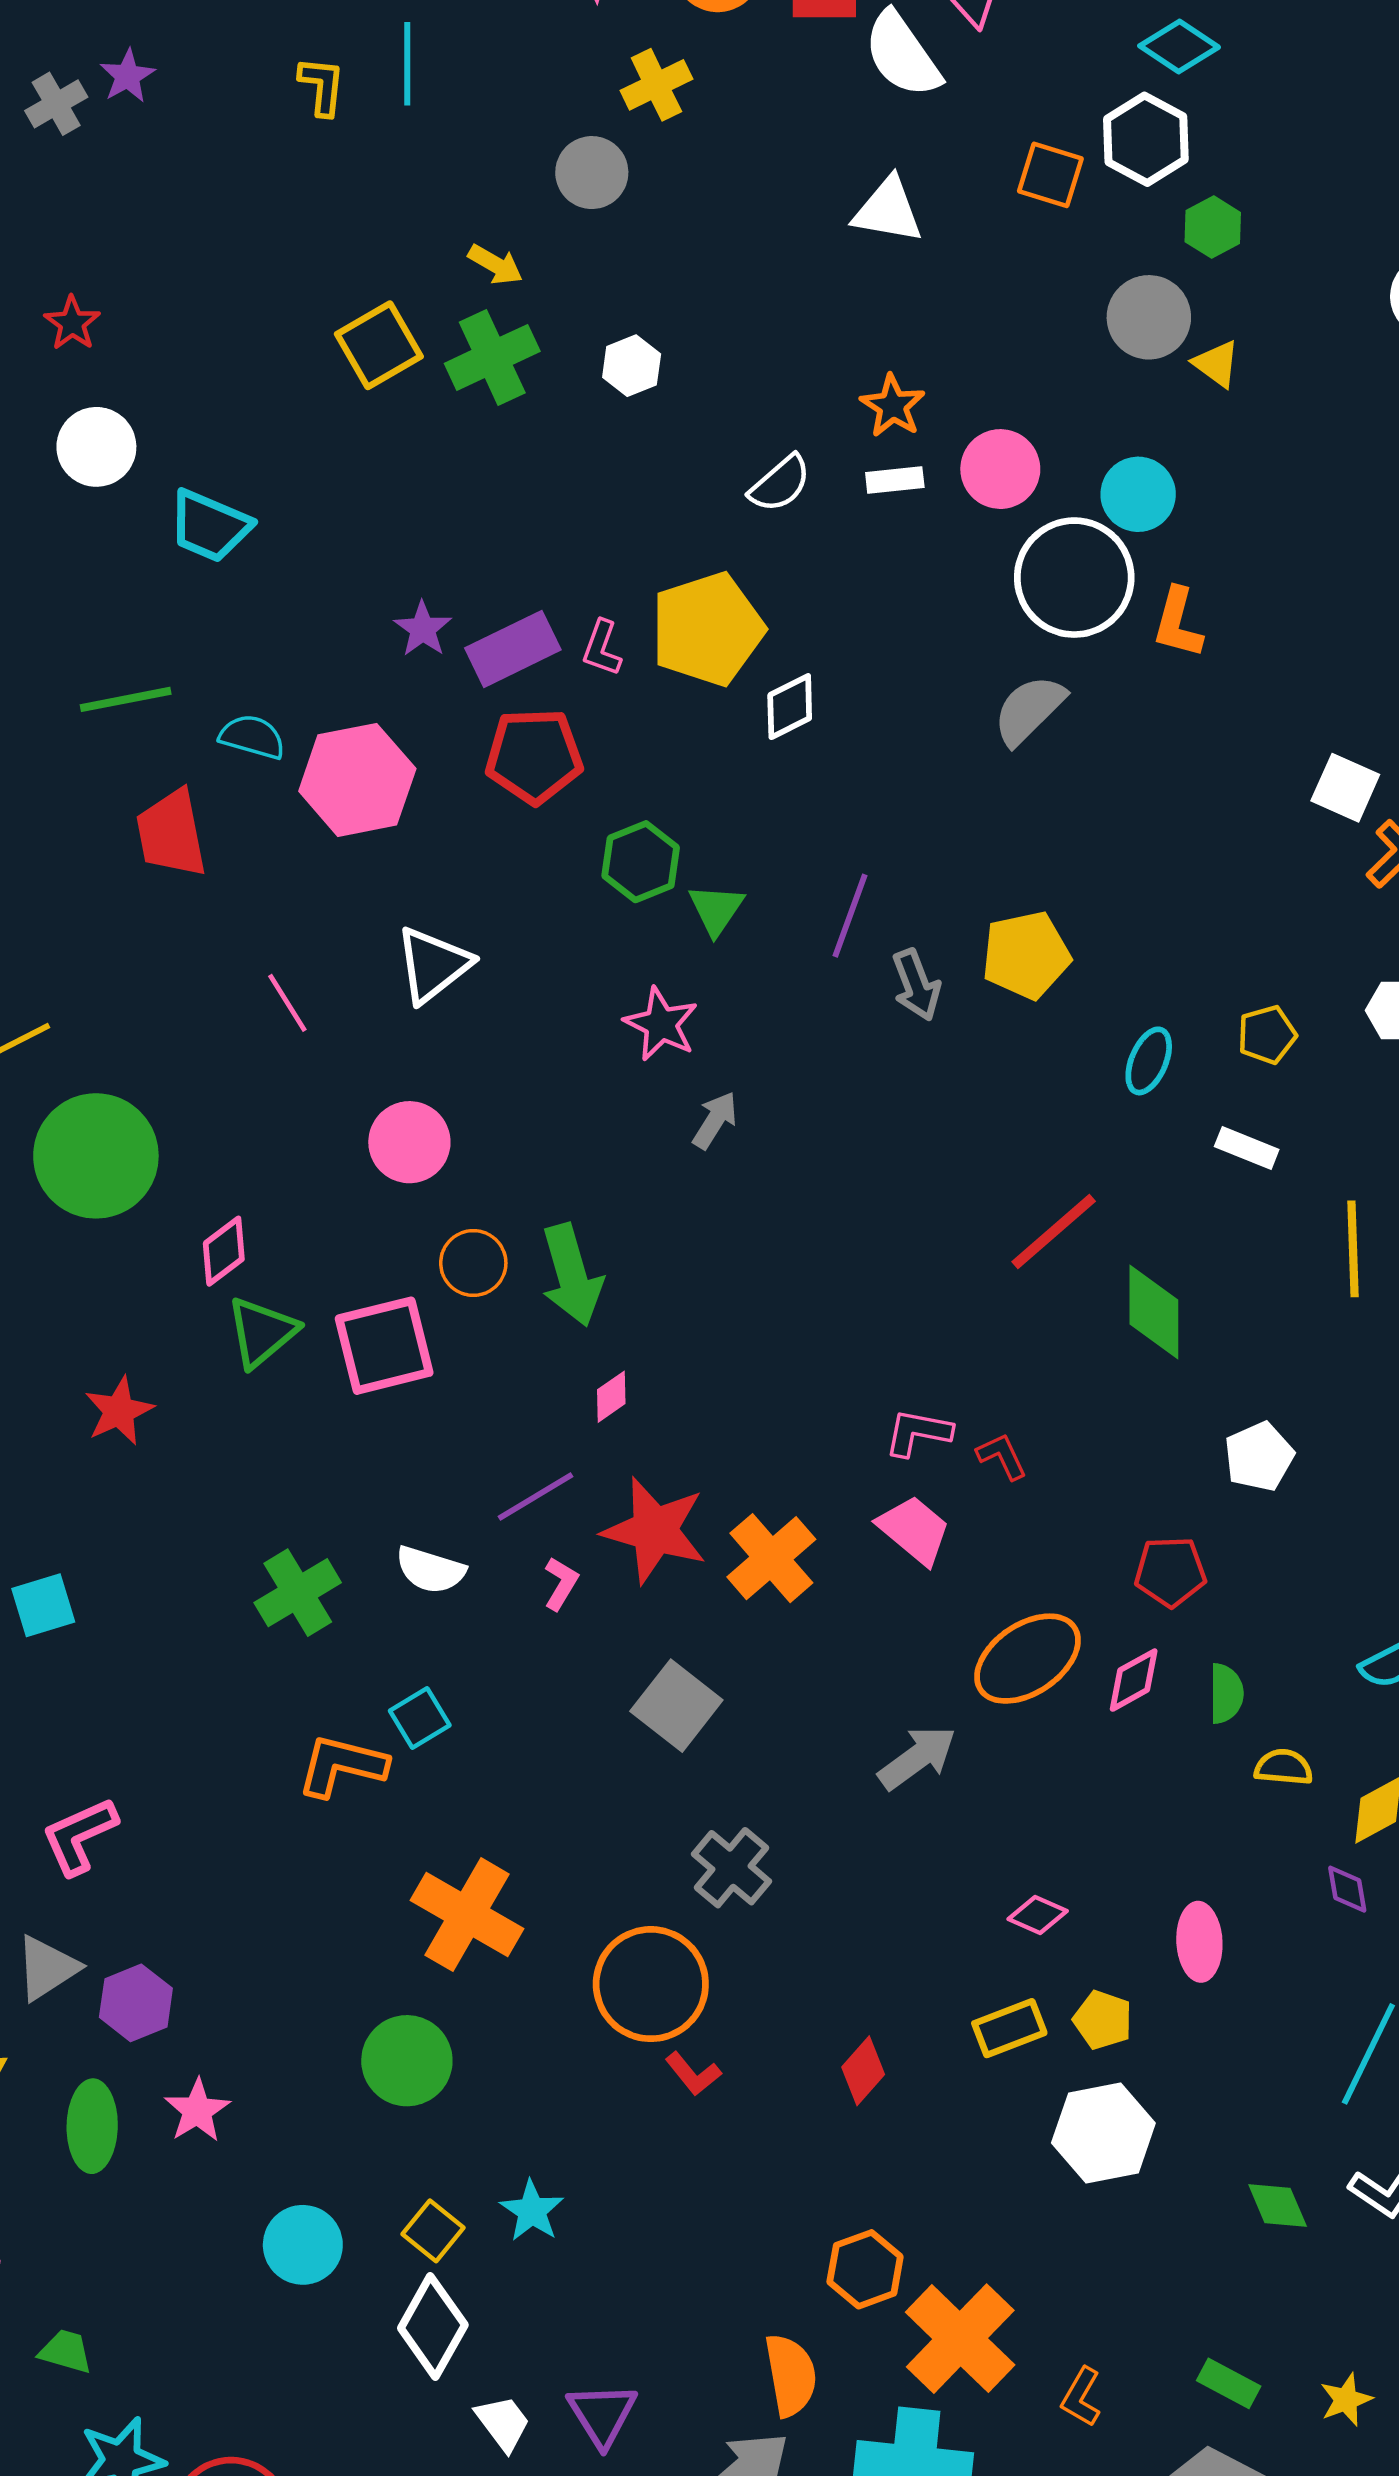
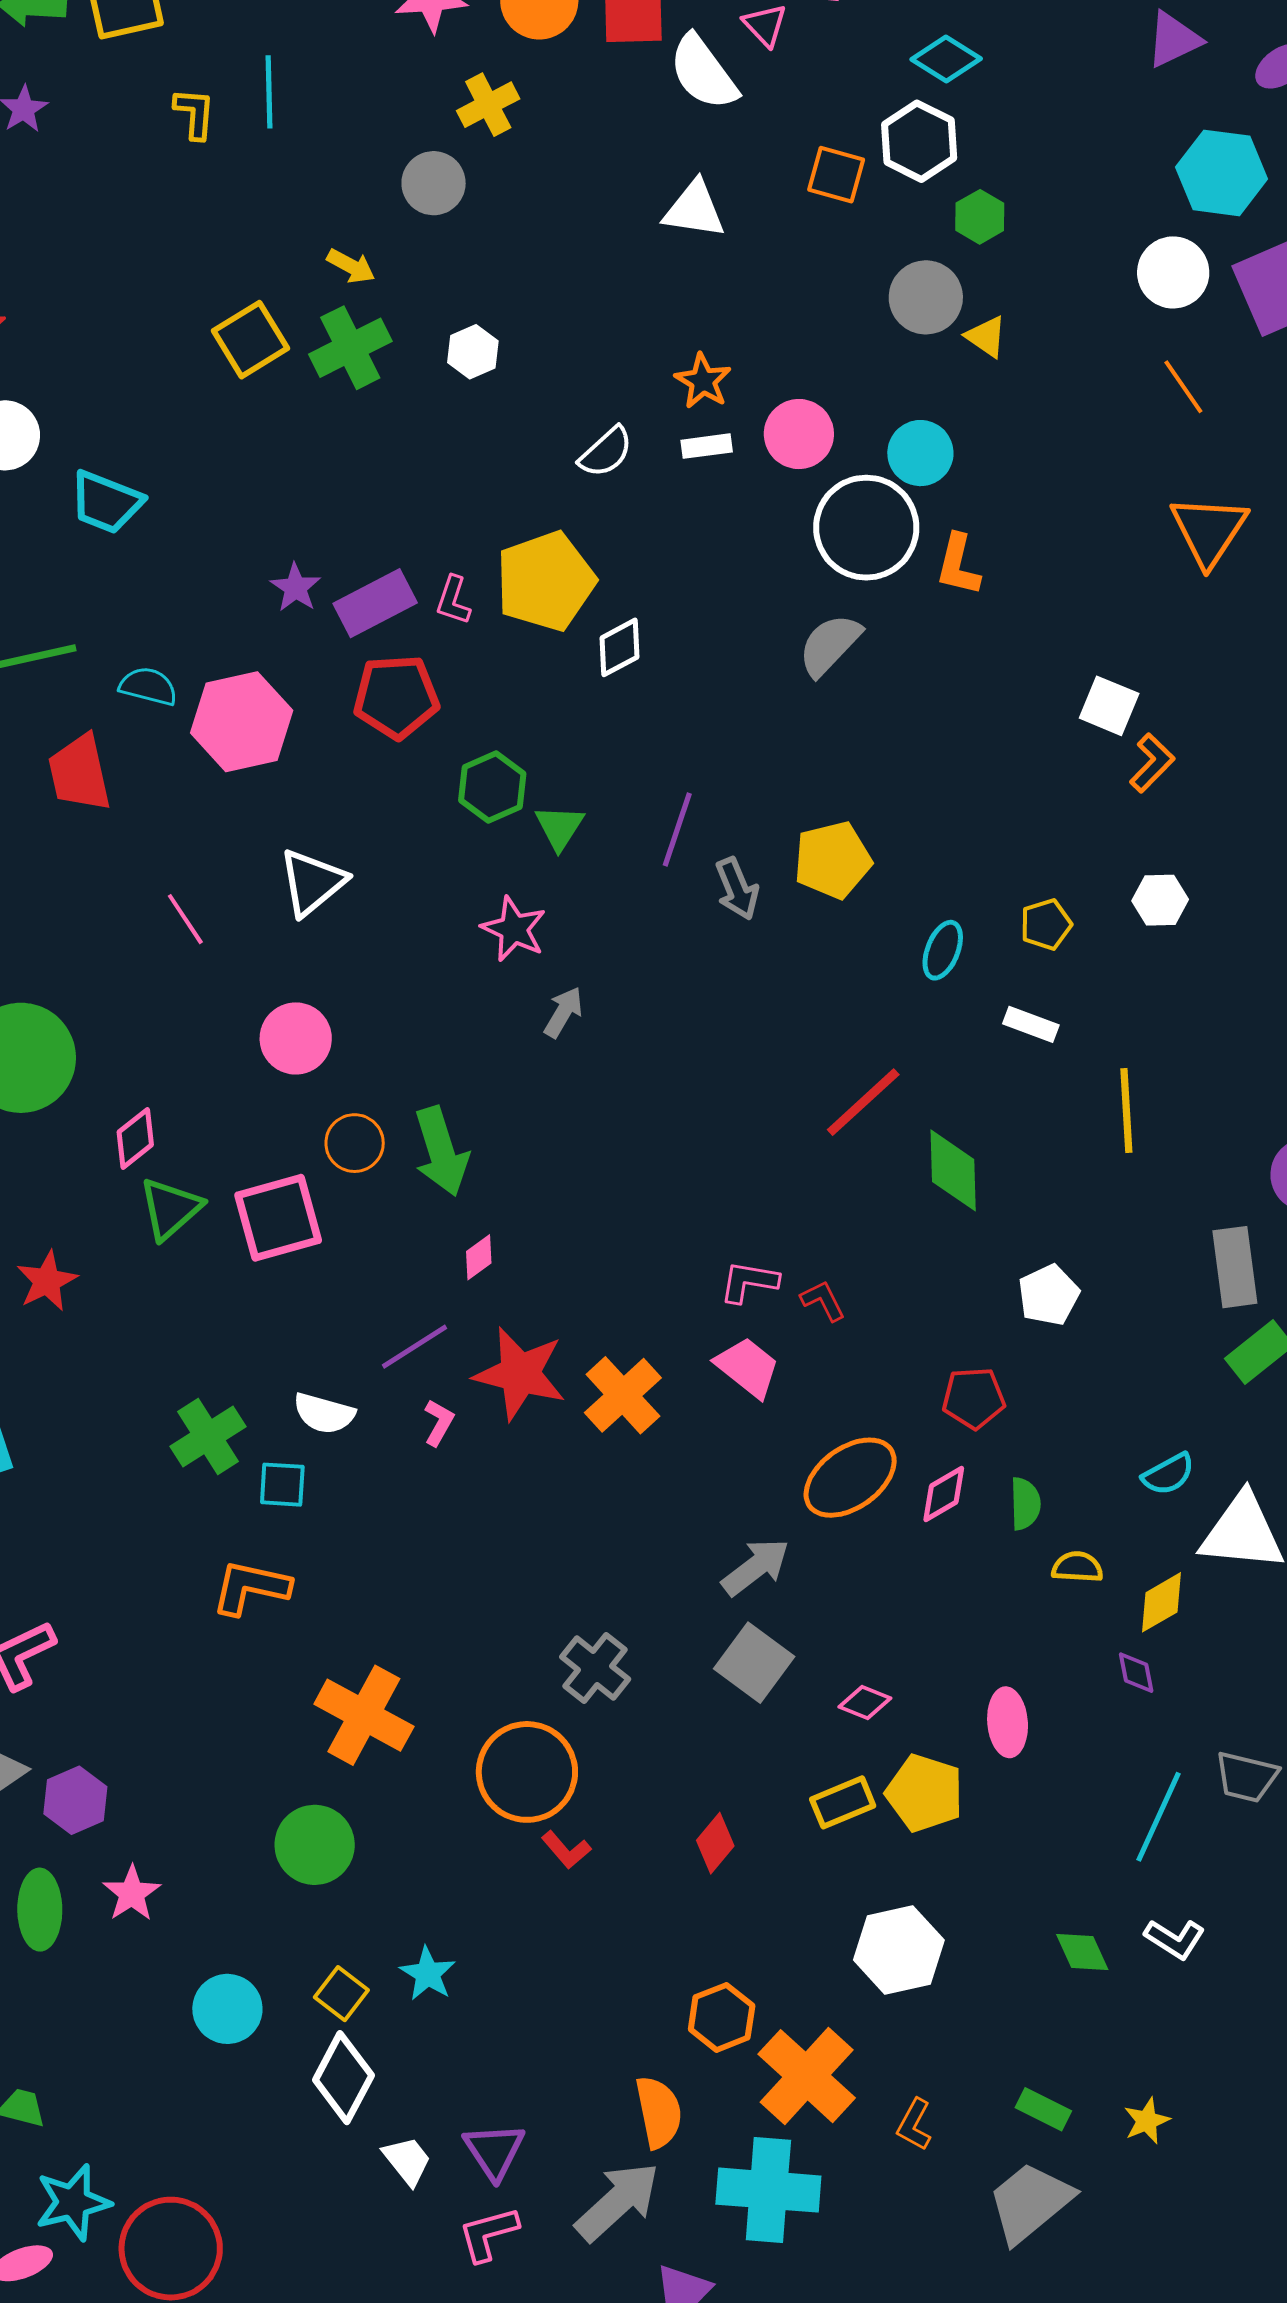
gray square: (676, 1706) -> (754, 1663), moved
cyan square: (420, 1718) -> (282, 1485), moved, turned 36
yellow pentagon: (1103, 2020) -> (925, 1793), size x1.5
white hexagon: (1103, 2133) -> (899, 1950), moved

